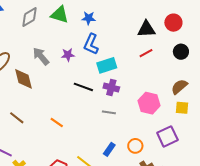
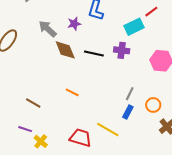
cyan rectangle: (107, 65) -> (134, 27), moved
brown diamond: (23, 79) -> (65, 50), moved
gray line: (109, 112) -> (130, 94), moved, turned -64
brown line: (17, 118) -> (33, 103), moved

